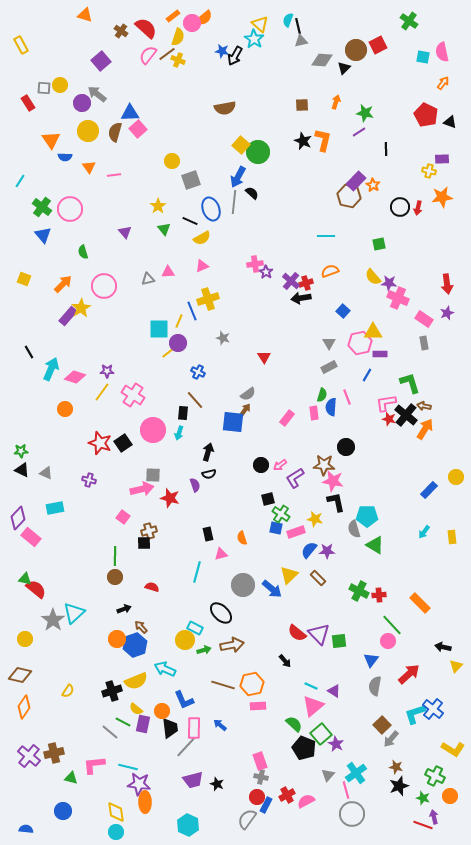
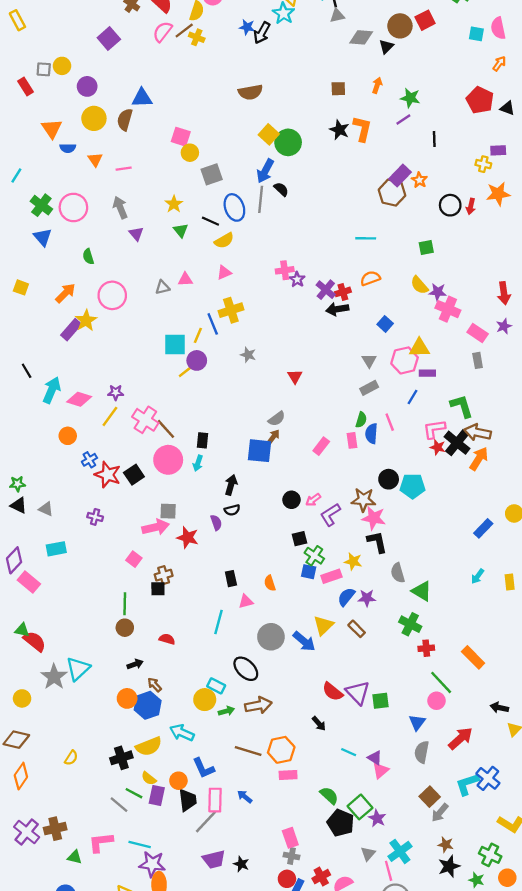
gray arrow: (97, 94) -> (120, 207), moved, turned 30
pink square: (138, 129) -> (181, 137), moved, turned -30
blue cross: (198, 372) -> (89, 460), moved, turned 32
brown line: (195, 400) -> (166, 429), moved
brown arrow: (424, 406) -> (478, 432), size x1.6
cyan pentagon: (367, 516) -> (413, 486), moved
green cross: (359, 591) -> (410, 624), moved
pink triangle: (313, 706) -> (381, 770), moved, size x0.7

